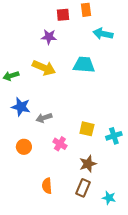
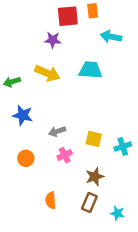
red square: (63, 15) -> (68, 16), size x1.5
gray arrow: (44, 118) -> (57, 131), moved
pink cross: (60, 144) -> (65, 155), turned 32

